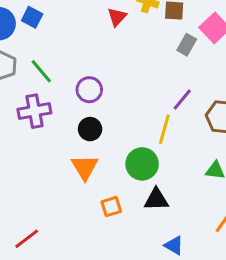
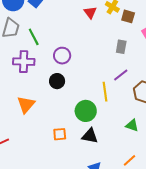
red triangle: (117, 17) -> (90, 12), turned -32
gray rectangle: (187, 45) -> (121, 47), moved, turned -32
yellow line: (164, 129) -> (105, 92), turned -36
orange triangle: (85, 167) -> (26, 105), moved

